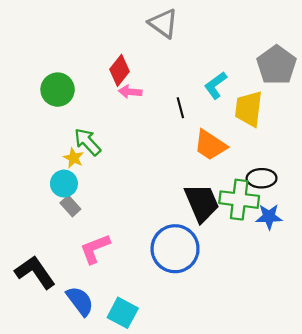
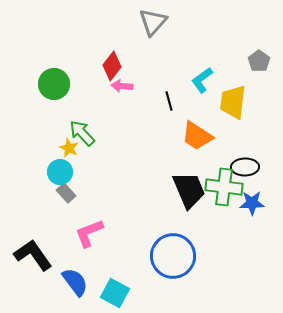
gray triangle: (163, 23) -> (153, 22), turned 36
gray pentagon: (277, 65) -> (259, 61), size x0.6
blue circle: (175, 249) -> (173, 256), moved

